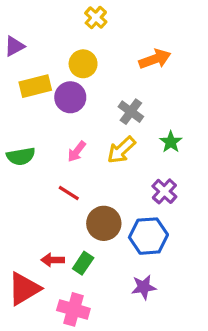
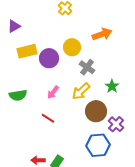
yellow circle: (83, 64) -> (72, 47), moved
purple cross: (164, 191) -> (116, 124), moved
brown circle: (104, 223) -> (96, 111), moved

